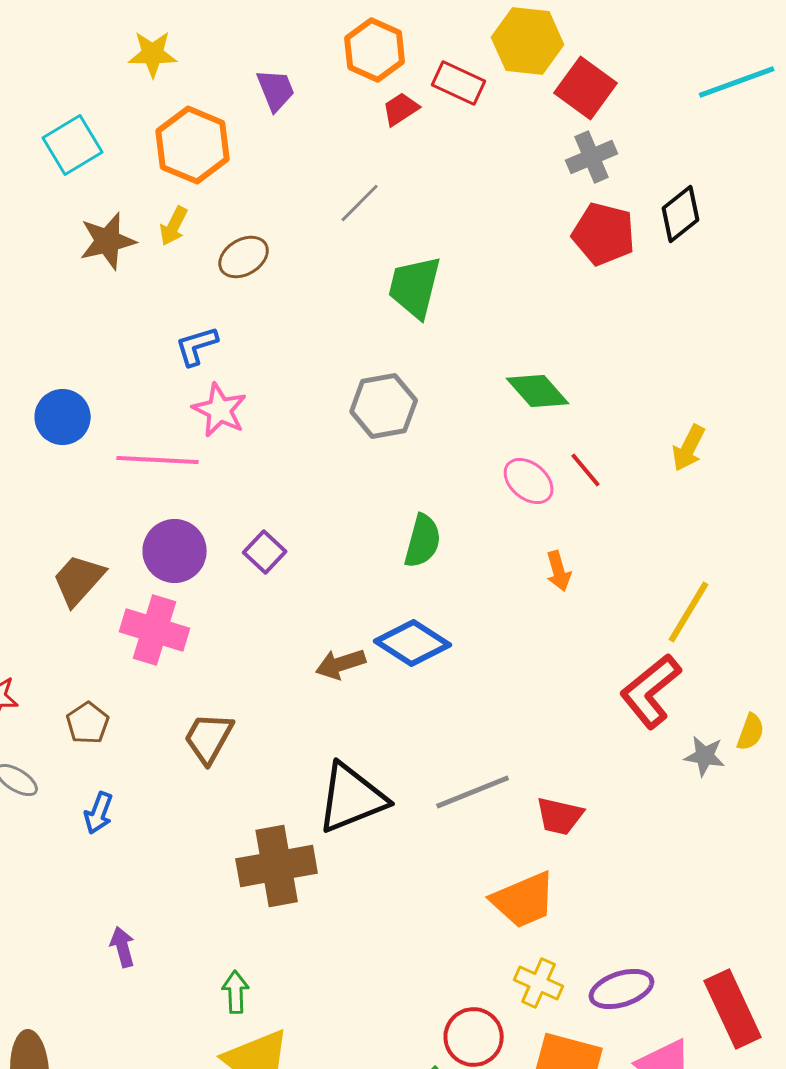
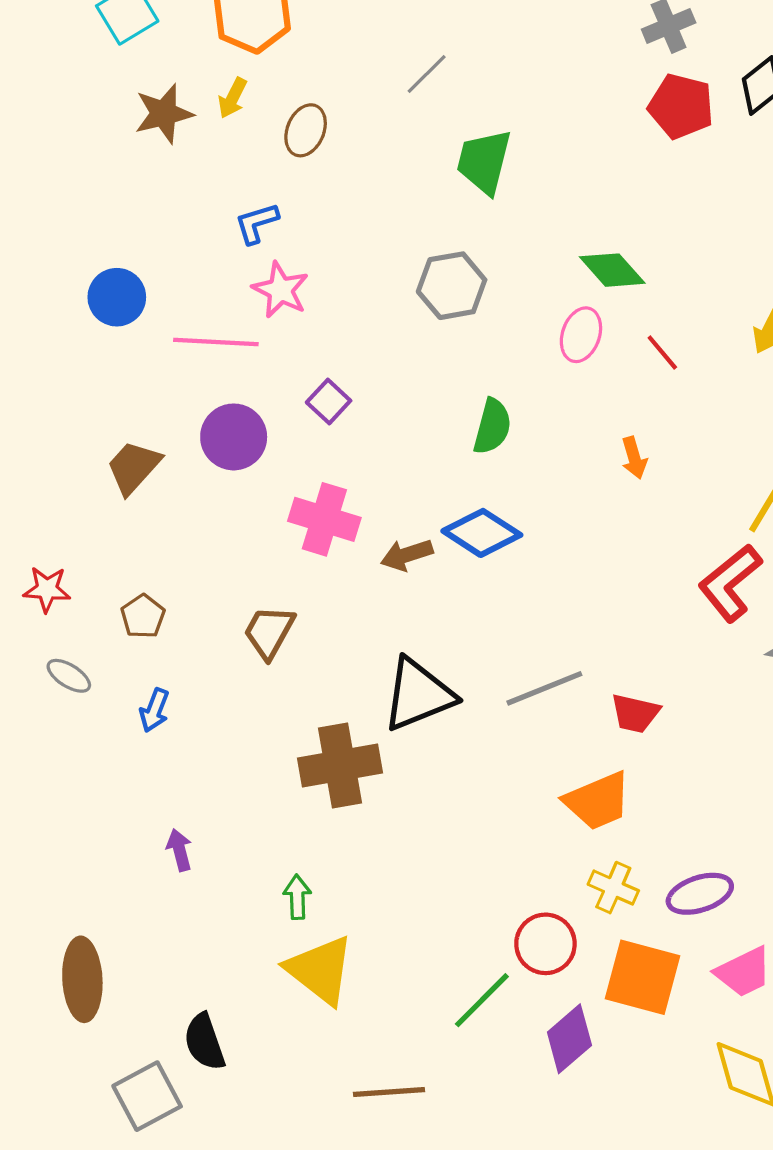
brown ellipse: (244, 257) -> (306, 130), turned -36
pink ellipse: (529, 481) -> (581, 335), moved, turned 69
purple square: (265, 552) -> (329, 401), moved
pink cross: (155, 630) -> (324, 519), moved

